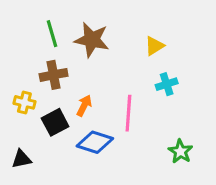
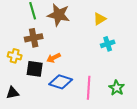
orange arrow: (84, 106) -> (54, 58), turned -144
pink line: (128, 113) -> (89, 88), moved
black square: (55, 122) -> (35, 69), turned 36

